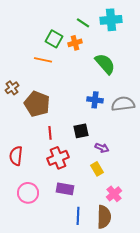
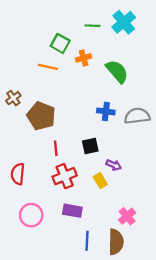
cyan cross: (111, 20) -> (124, 22), turned -35
green line: (83, 23) -> (92, 26), turned -32
orange cross: (75, 43) -> (84, 58), moved
yellow rectangle: (97, 169) -> (100, 181), moved

